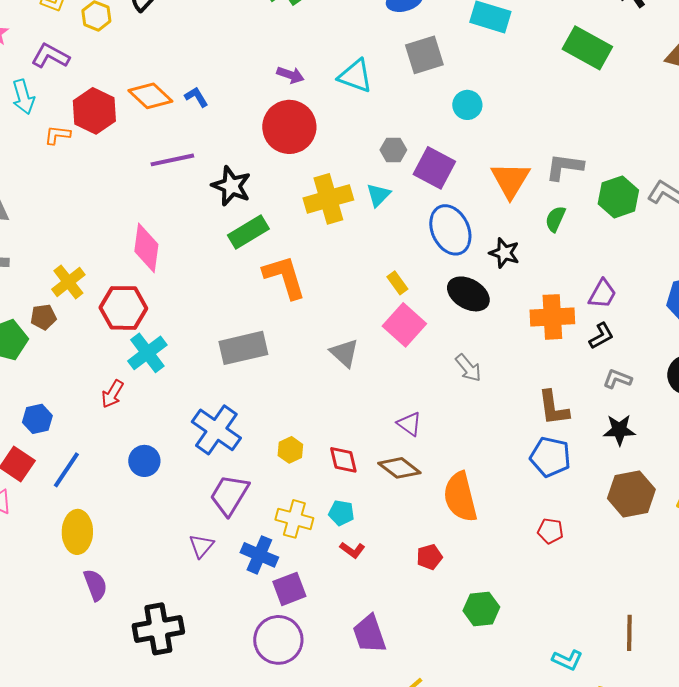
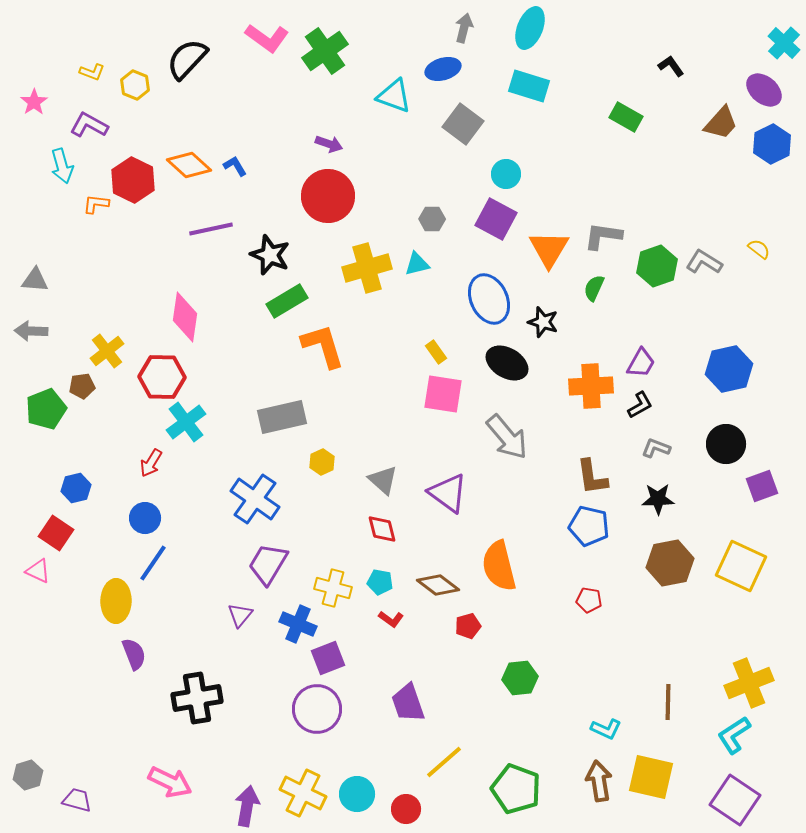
green rectangle: (587, 48) -> (626, 117), size x0.7
gray square: (424, 55) -> (463, 124), turned -36
cyan triangle: (355, 76) -> (394, 96), moved
purple square: (434, 168) -> (496, 219), moved
cyan triangle: (378, 195) -> (417, 264), turned 32
pink square: (404, 325) -> (443, 394), turned -33
gray triangle: (344, 353) -> (383, 480), moved
gray arrow: (468, 368) -> (507, 437), size x1.6
purple triangle: (409, 424) -> (448, 493), size x1.6
yellow hexagon: (290, 450) -> (322, 462), moved
blue circle: (144, 461) -> (145, 518), moved
brown diamond: (399, 468) -> (438, 585), moved
blue line: (66, 470) -> (153, 563), moved

